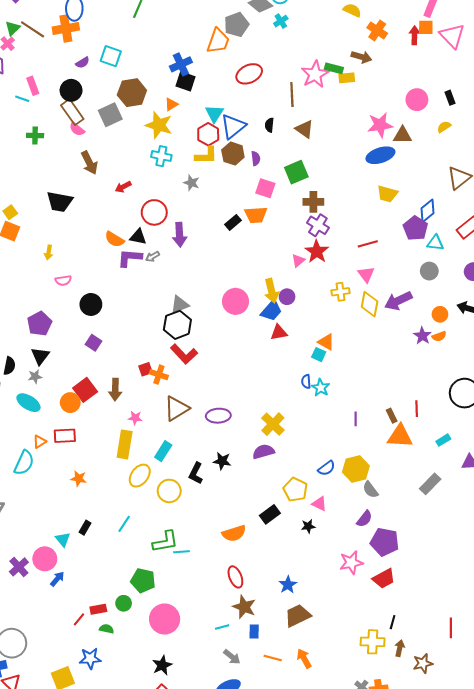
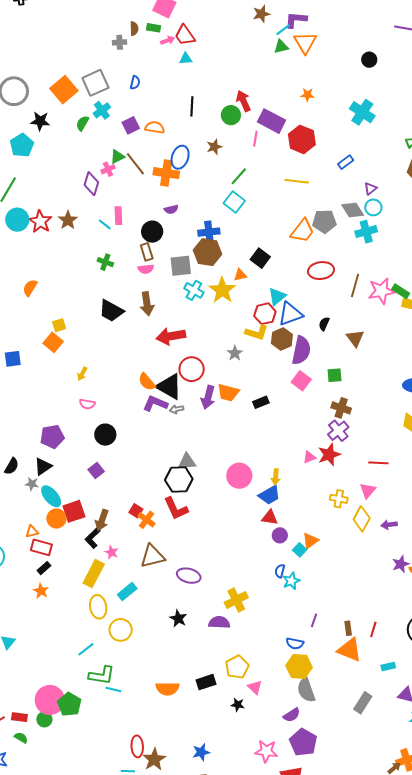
cyan cross: (281, 21) -> (366, 232), size x1.5
cyan square: (111, 56) -> (234, 202), moved
blue cross: (181, 64) -> (209, 232), moved
brown line: (292, 95) -> (355, 285), moved
brown rectangle: (72, 112) -> (147, 252), size x0.7
pink semicircle: (77, 129) -> (146, 269), turned -63
cyan cross: (161, 156) -> (194, 290), moved
purple semicircle: (256, 158) -> (301, 350), size x2.0
green square: (296, 172) -> (335, 375), size x0.7
red arrow: (123, 187) -> (171, 336), size x1.8
black trapezoid: (60, 202) -> (111, 311), moved
orange trapezoid: (256, 215) -> (228, 393), moved
black triangle: (138, 237) -> (169, 387), size x1.6
yellow arrow: (271, 291) -> (276, 477), size x0.7
purple circle: (287, 297) -> (280, 535), moved
purple arrow: (398, 301) -> (389, 525), size x0.6
orange triangle: (326, 342) -> (310, 541), turned 36
red square: (146, 369) -> (136, 511), turned 32
cyan ellipse: (28, 403) -> (51, 496), moved
orange triangle: (40, 442) -> (32, 532), moved
blue semicircle: (327, 468) -> (295, 643), moved, turned 30
black L-shape: (196, 473) -> (93, 538), moved
yellow ellipse: (140, 476) -> (98, 607), turned -65
gray rectangle: (430, 484) -> (363, 703), turned -30
gray semicircle: (370, 490) -> (306, 690), size x1.4
cyan line: (124, 524) -> (86, 649), moved
black rectangle: (85, 528) -> (44, 568), moved
red ellipse: (235, 577) -> (137, 746), moved
pink circle: (165, 619) -> (50, 700), moved

